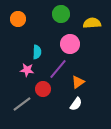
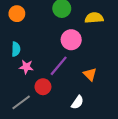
cyan semicircle: (37, 52) -> (16, 49), moved
orange triangle: (78, 82) -> (90, 74), moved, turned -40

